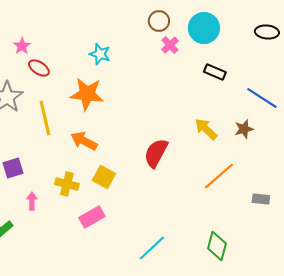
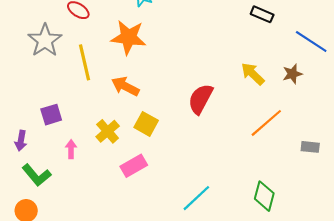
yellow cross: (67, 184) -> (108, 131), turned 35

